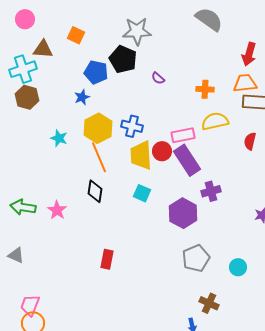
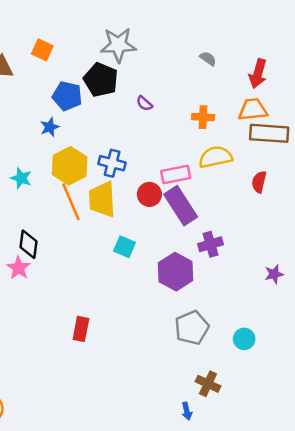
gray semicircle: (209, 19) -> (208, 59), moved, size x0.5
yellow trapezoid: (141, 155) -> (102, 199), moved
black diamond: (95, 191) -> (29, 244), moved

